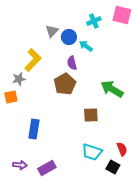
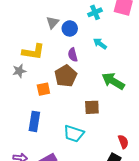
cyan arrow: (86, 46) -> (100, 44), moved
yellow L-shape: (33, 60) -> (33, 52), turned 55
orange square: (11, 97) -> (43, 89), moved
cyan trapezoid: (92, 152) -> (74, 134), moved

